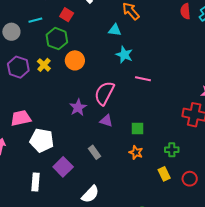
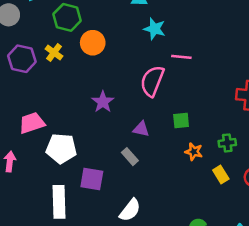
pink semicircle: (104, 93) -> (152, 81), moved
purple triangle: (106, 121) -> (141, 129), moved
orange star: (136, 152) -> (194, 152), moved
purple square: (63, 167) -> (92, 179), turned -30
white rectangle: (35, 182) -> (59, 202), size x1.4

